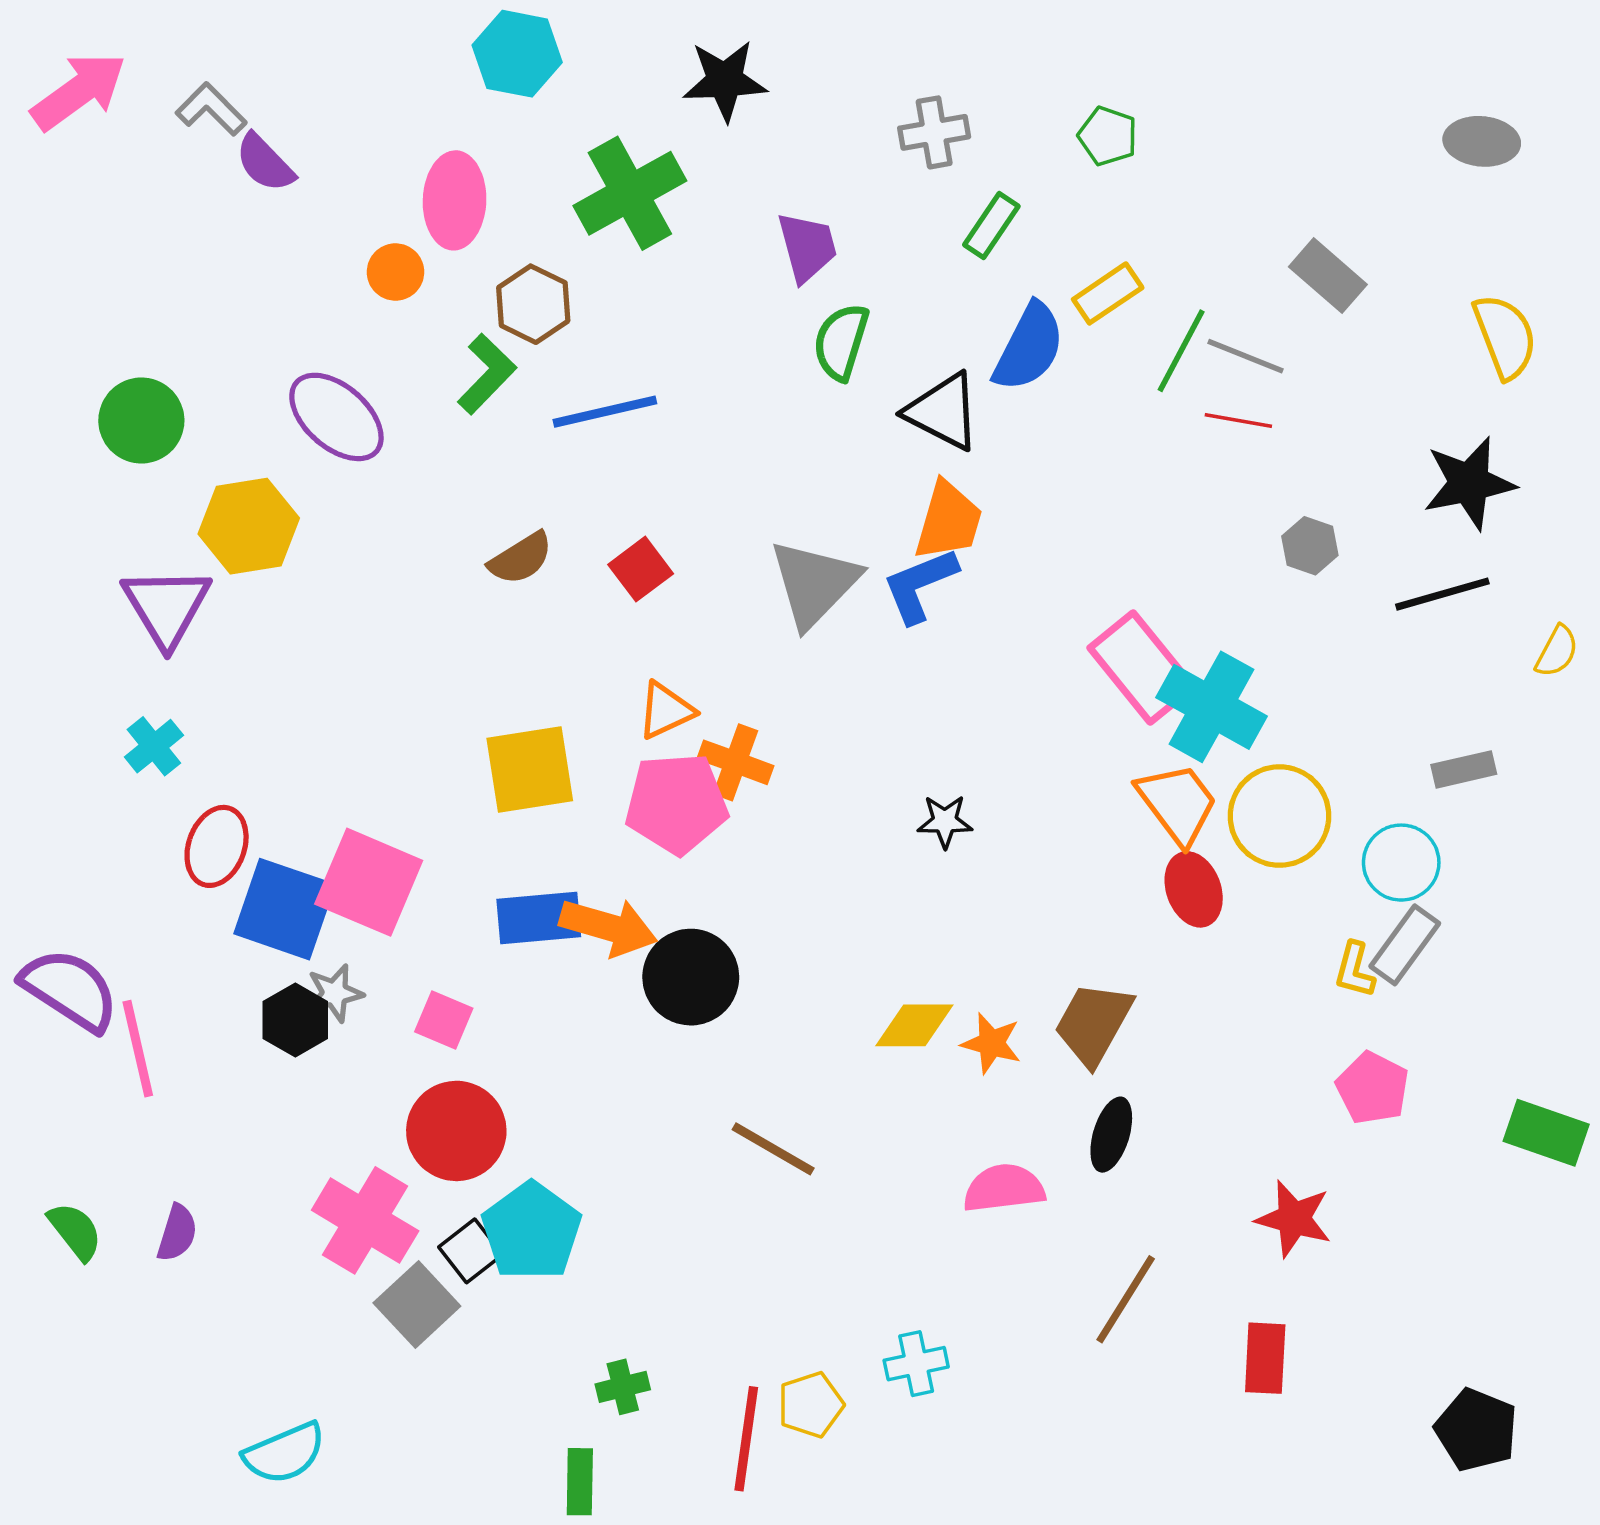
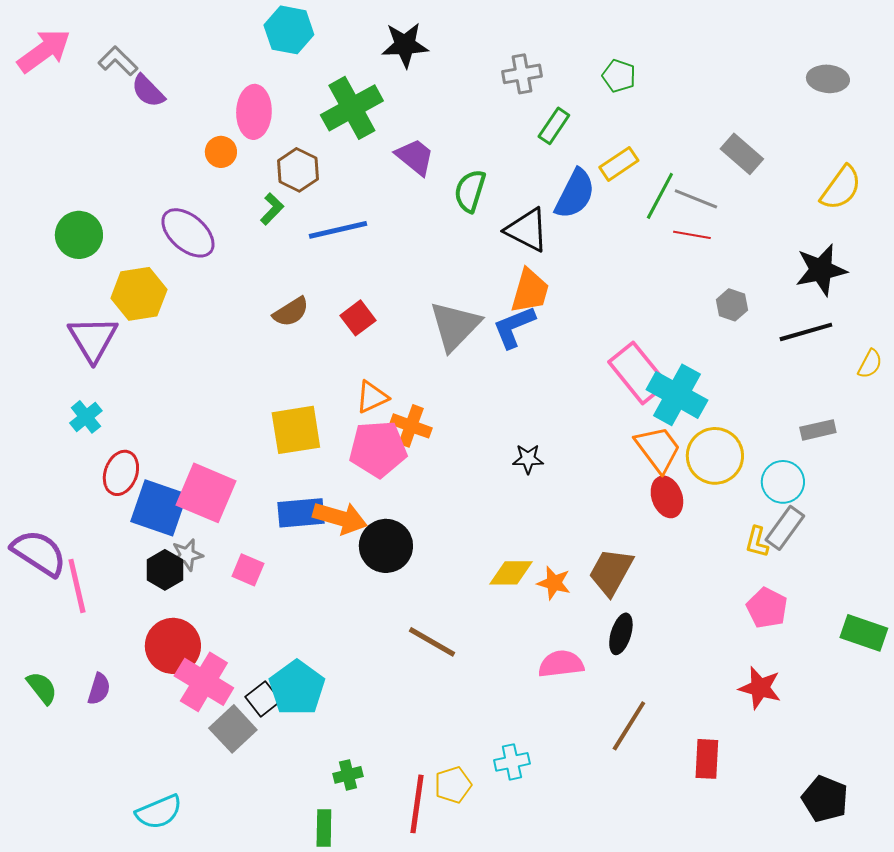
purple trapezoid: (807, 247) -> (415, 157), moved, turned -36
yellow semicircle: (1505, 336) -> (841, 188), turned 57
green L-shape: (487, 374) -> (272, 209), size x0.7
red circle: (456, 1131) -> (173, 646), moved
red star: (1294, 1219) -> (760, 688), moved

